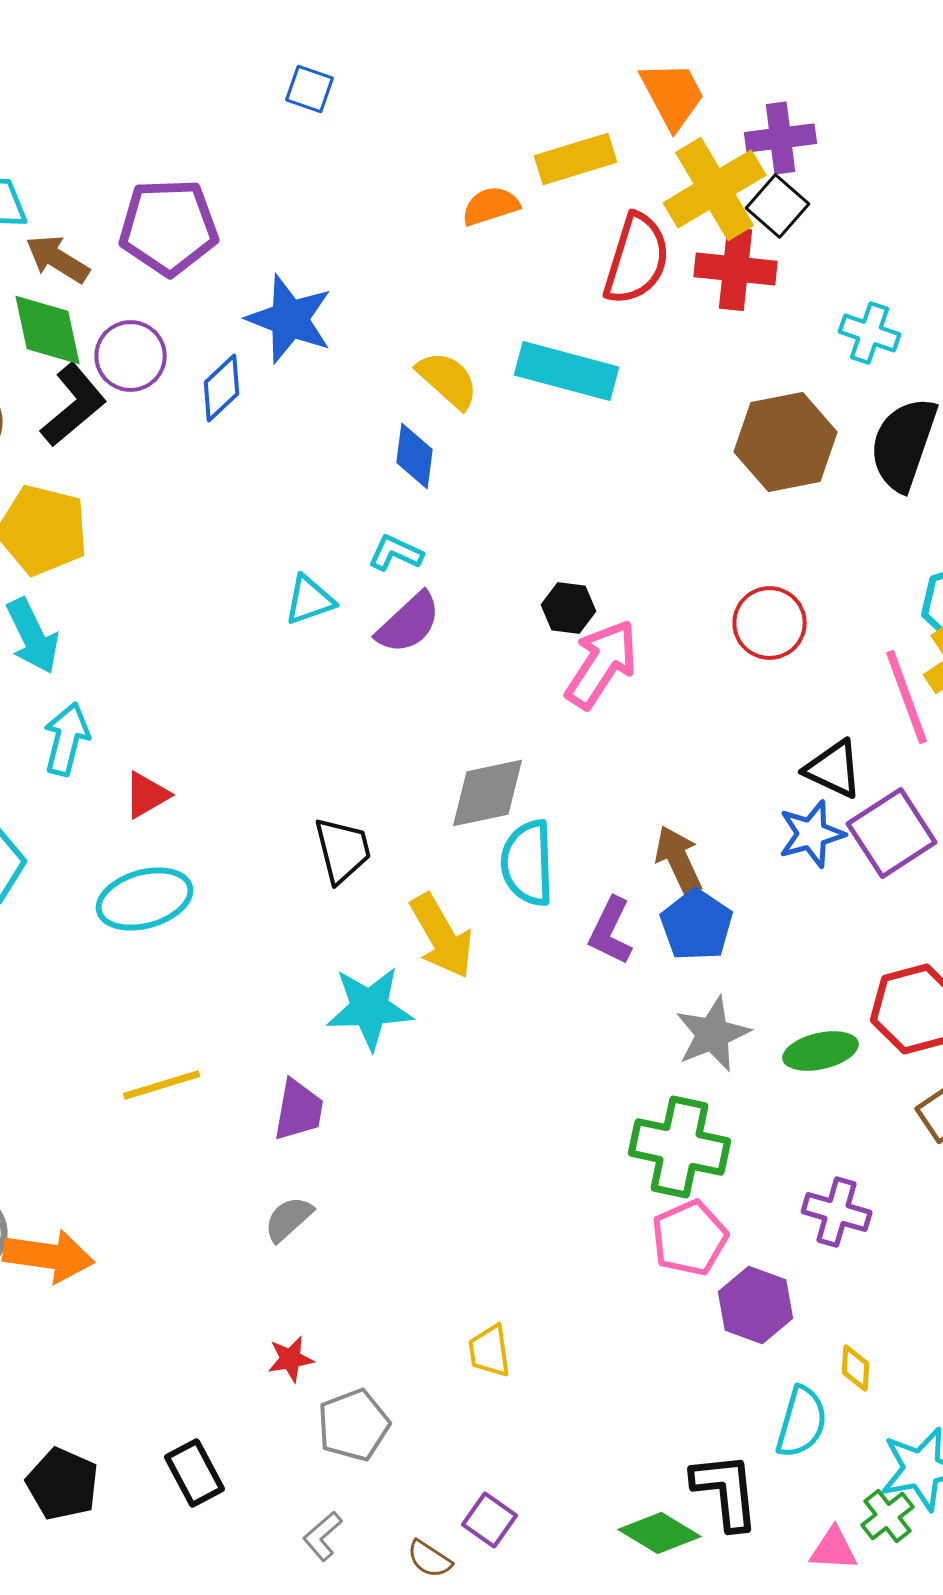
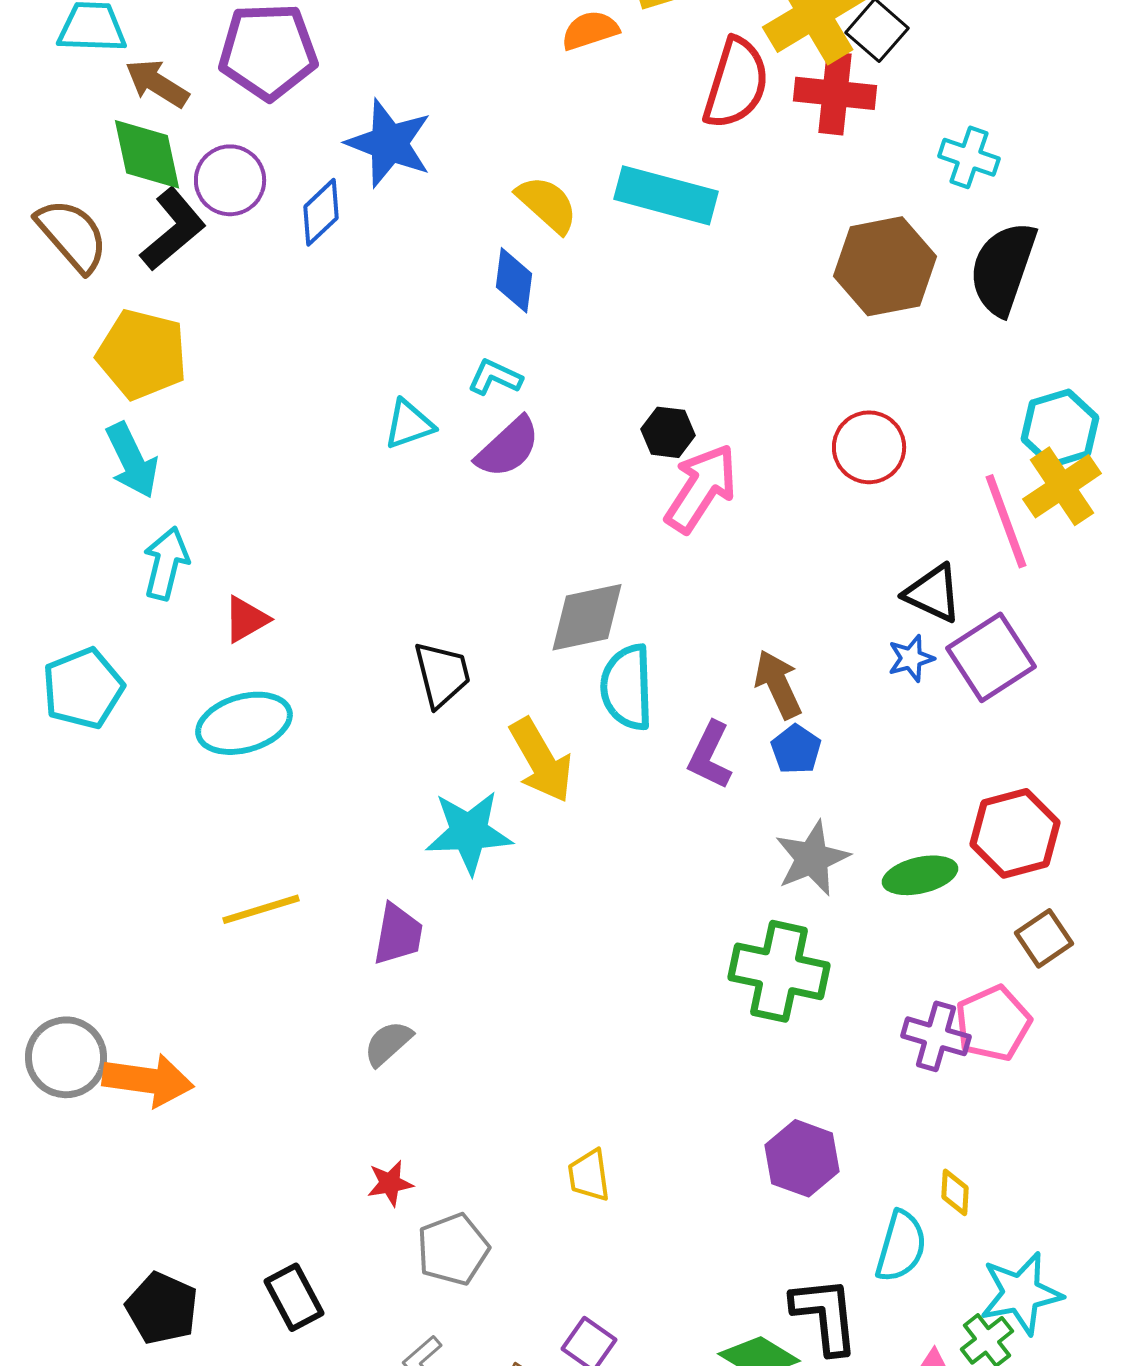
blue star: (812, 834) -> (911, 658), size x0.7
blue pentagon: (697, 925) -> (796, 749), size x0.7
pink pentagon: (690, 1238) -> (993, 1023), moved
purple hexagon: (756, 1305) -> (802, 1158), moved

